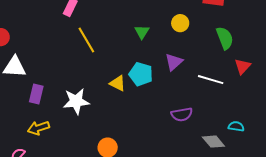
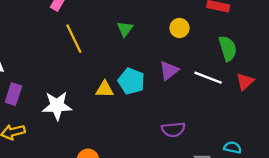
green triangle: (142, 32) -> (125, 29), moved
white line: (211, 80) -> (208, 78), moved
yellow triangle: (118, 83) -> (105, 89), turned -30

